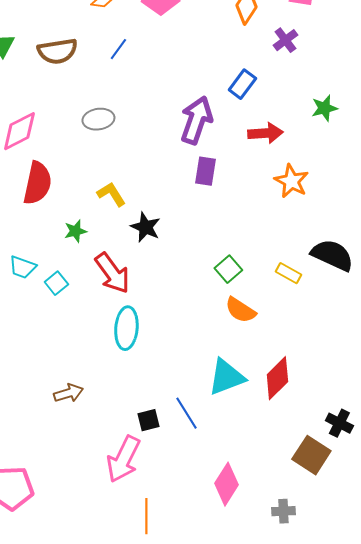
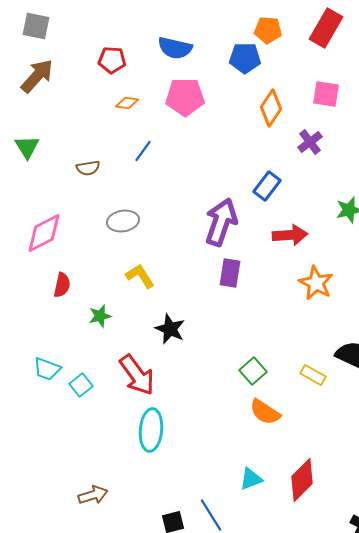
brown semicircle: (57, 51) -> (88, 168), moved, size x0.6
red semicircle: (37, 183) -> (62, 285), size x0.6
yellow L-shape: (111, 194) -> (140, 276), moved
green star: (75, 231) -> (100, 316), moved
cyan triangle: (226, 377) -> (251, 479), size x0.6

